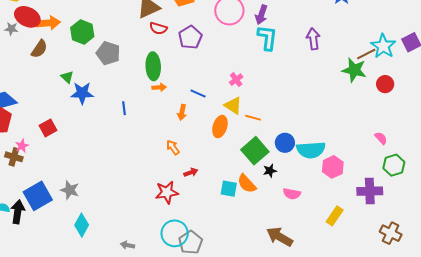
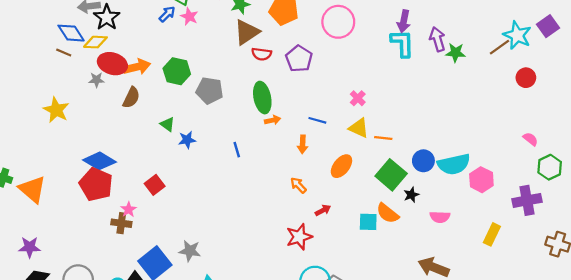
purple arrow: (261, 15) -> (404, 21), moved
cyan L-shape: (267, 38) -> (402, 43), moved
green star: (354, 70) -> (455, 53), moved, size x0.7
blue star: (82, 93) -> (187, 140), size x0.7
orange ellipse: (220, 127) -> (341, 166), moved, turned 30

